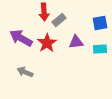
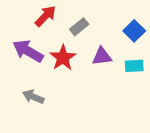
red arrow: (44, 12) -> (45, 16), moved, turned -132
blue square: (100, 23) -> (134, 31), turned -35

